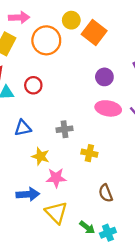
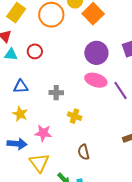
purple circle: (104, 77) -> (96, 53), size x1.5
yellow star: (41, 156) -> (20, 114), moved

